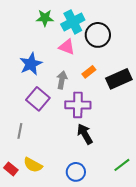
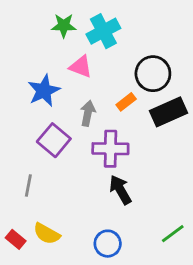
black circle: (98, 35) -> (153, 74), moved
pink triangle: (67, 47) -> (81, 67), moved

